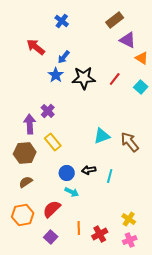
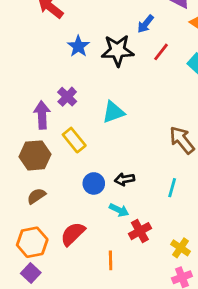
blue arrow: (64, 57) -> (146, 24), moved
cyan triangle: (102, 136) -> (113, 112), moved
cyan line: (110, 176) -> (172, 188), moved
cyan arrow: (72, 192) -> (119, 210), moved
red cross: (100, 234) -> (140, 231), moved
purple square: (51, 237) -> (31, 273), moved

